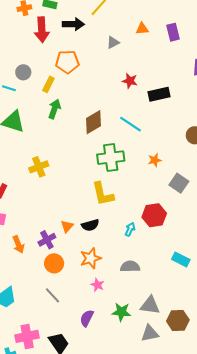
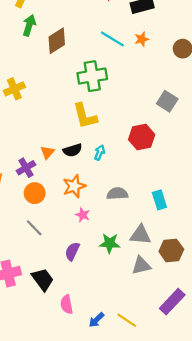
brown diamond: (94, 122) -> (57, 41), moved
orange star: (155, 160) -> (142, 39), moved
cyan arrow: (130, 229) -> (100, 153), moved
cyan rectangle: (181, 260) -> (159, 200), moved, turned 48

